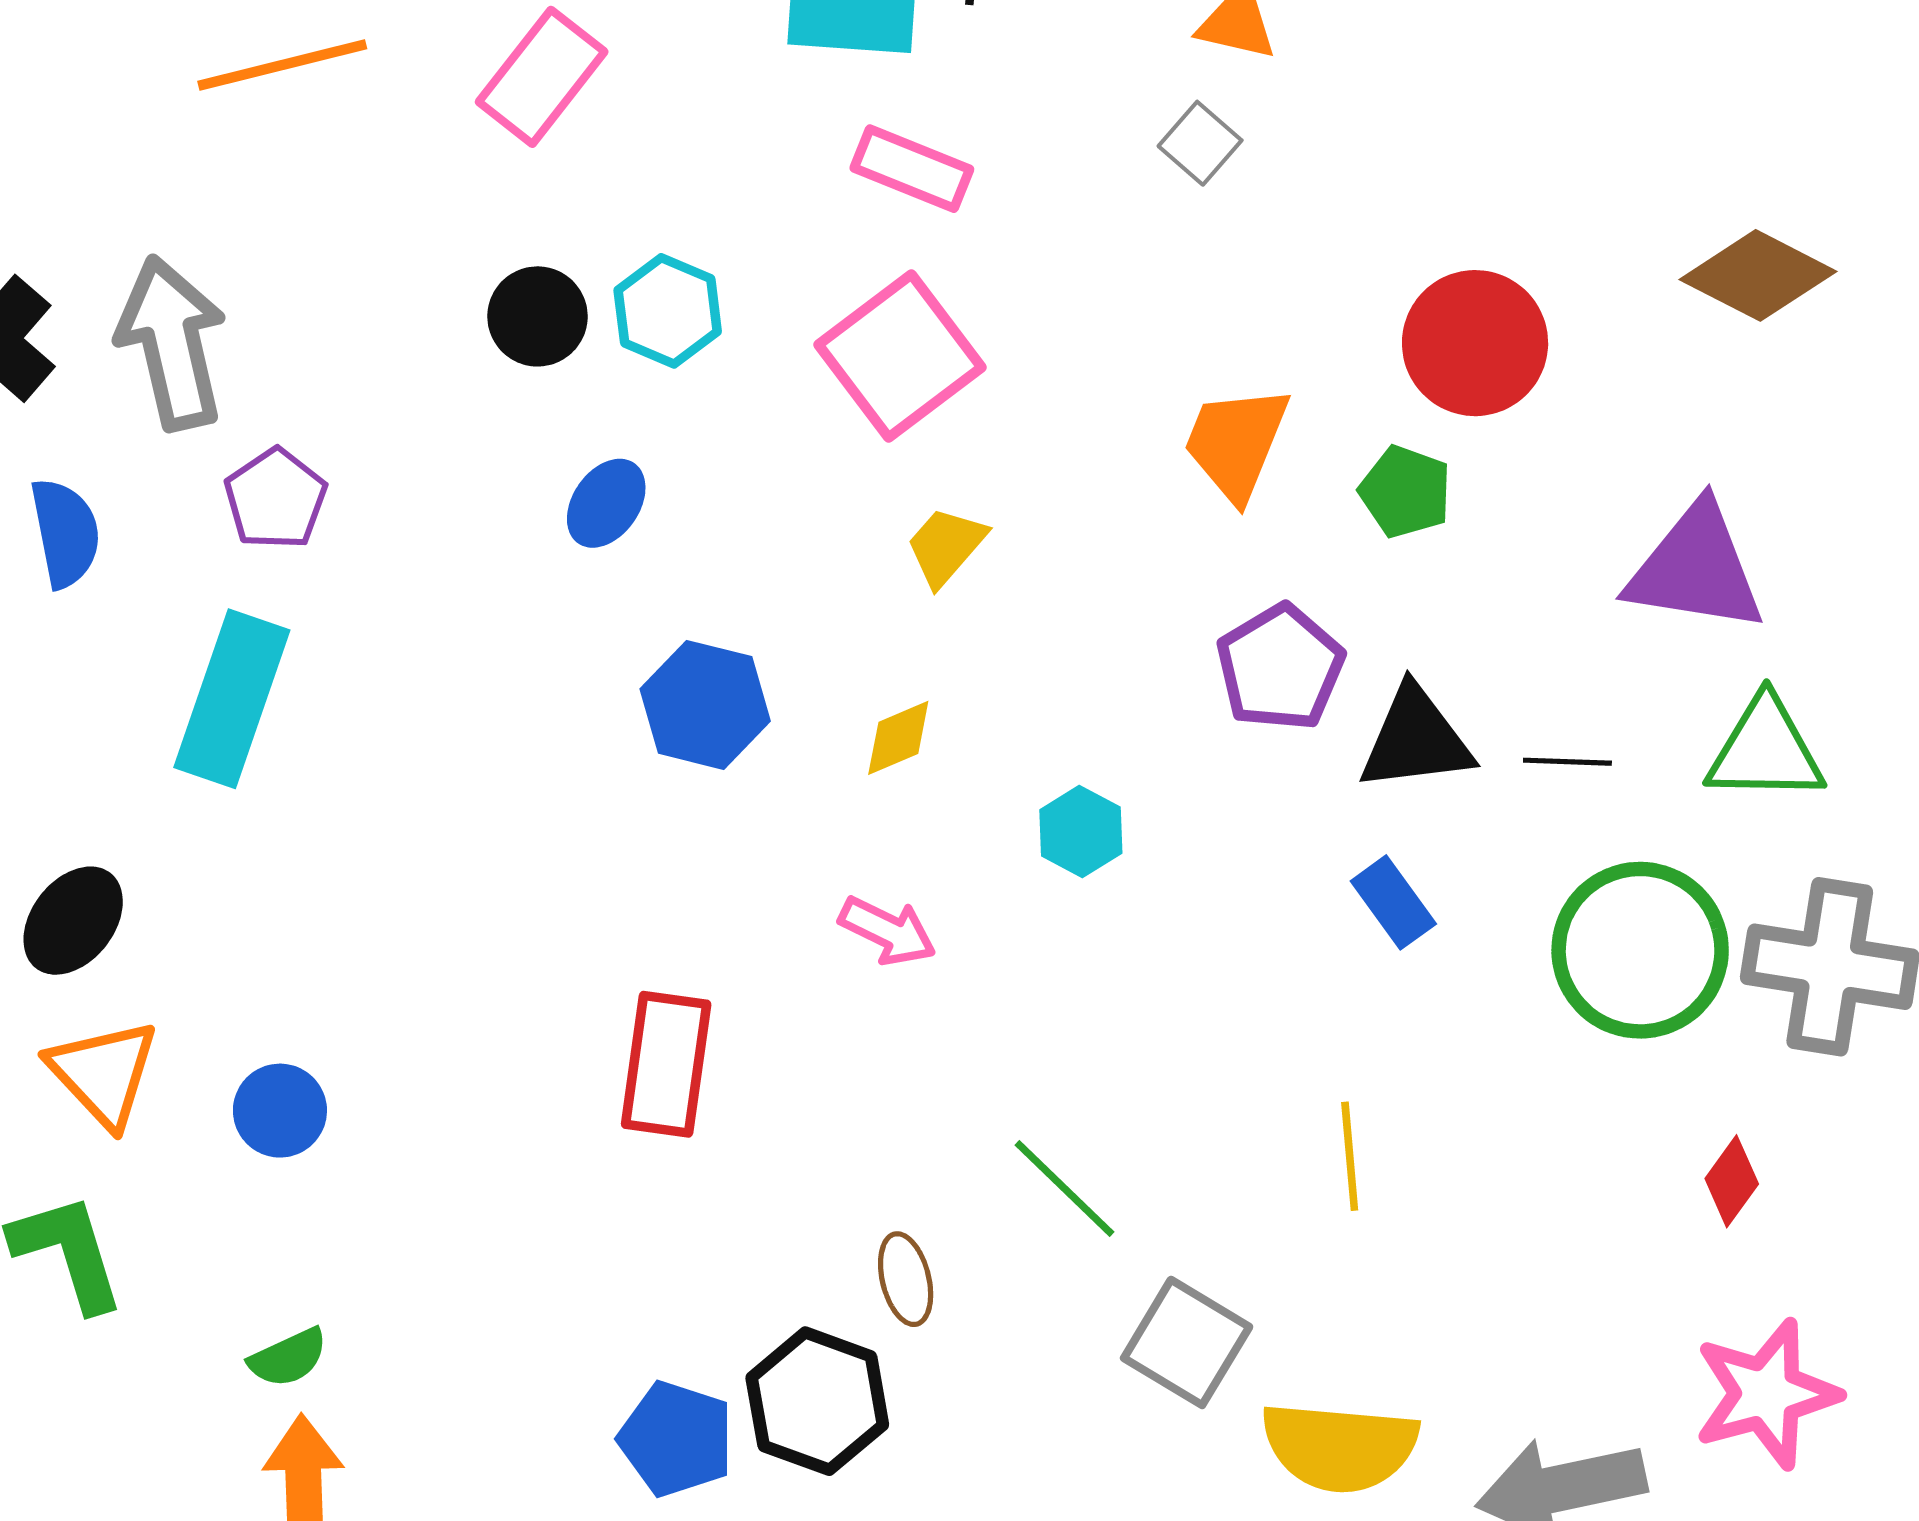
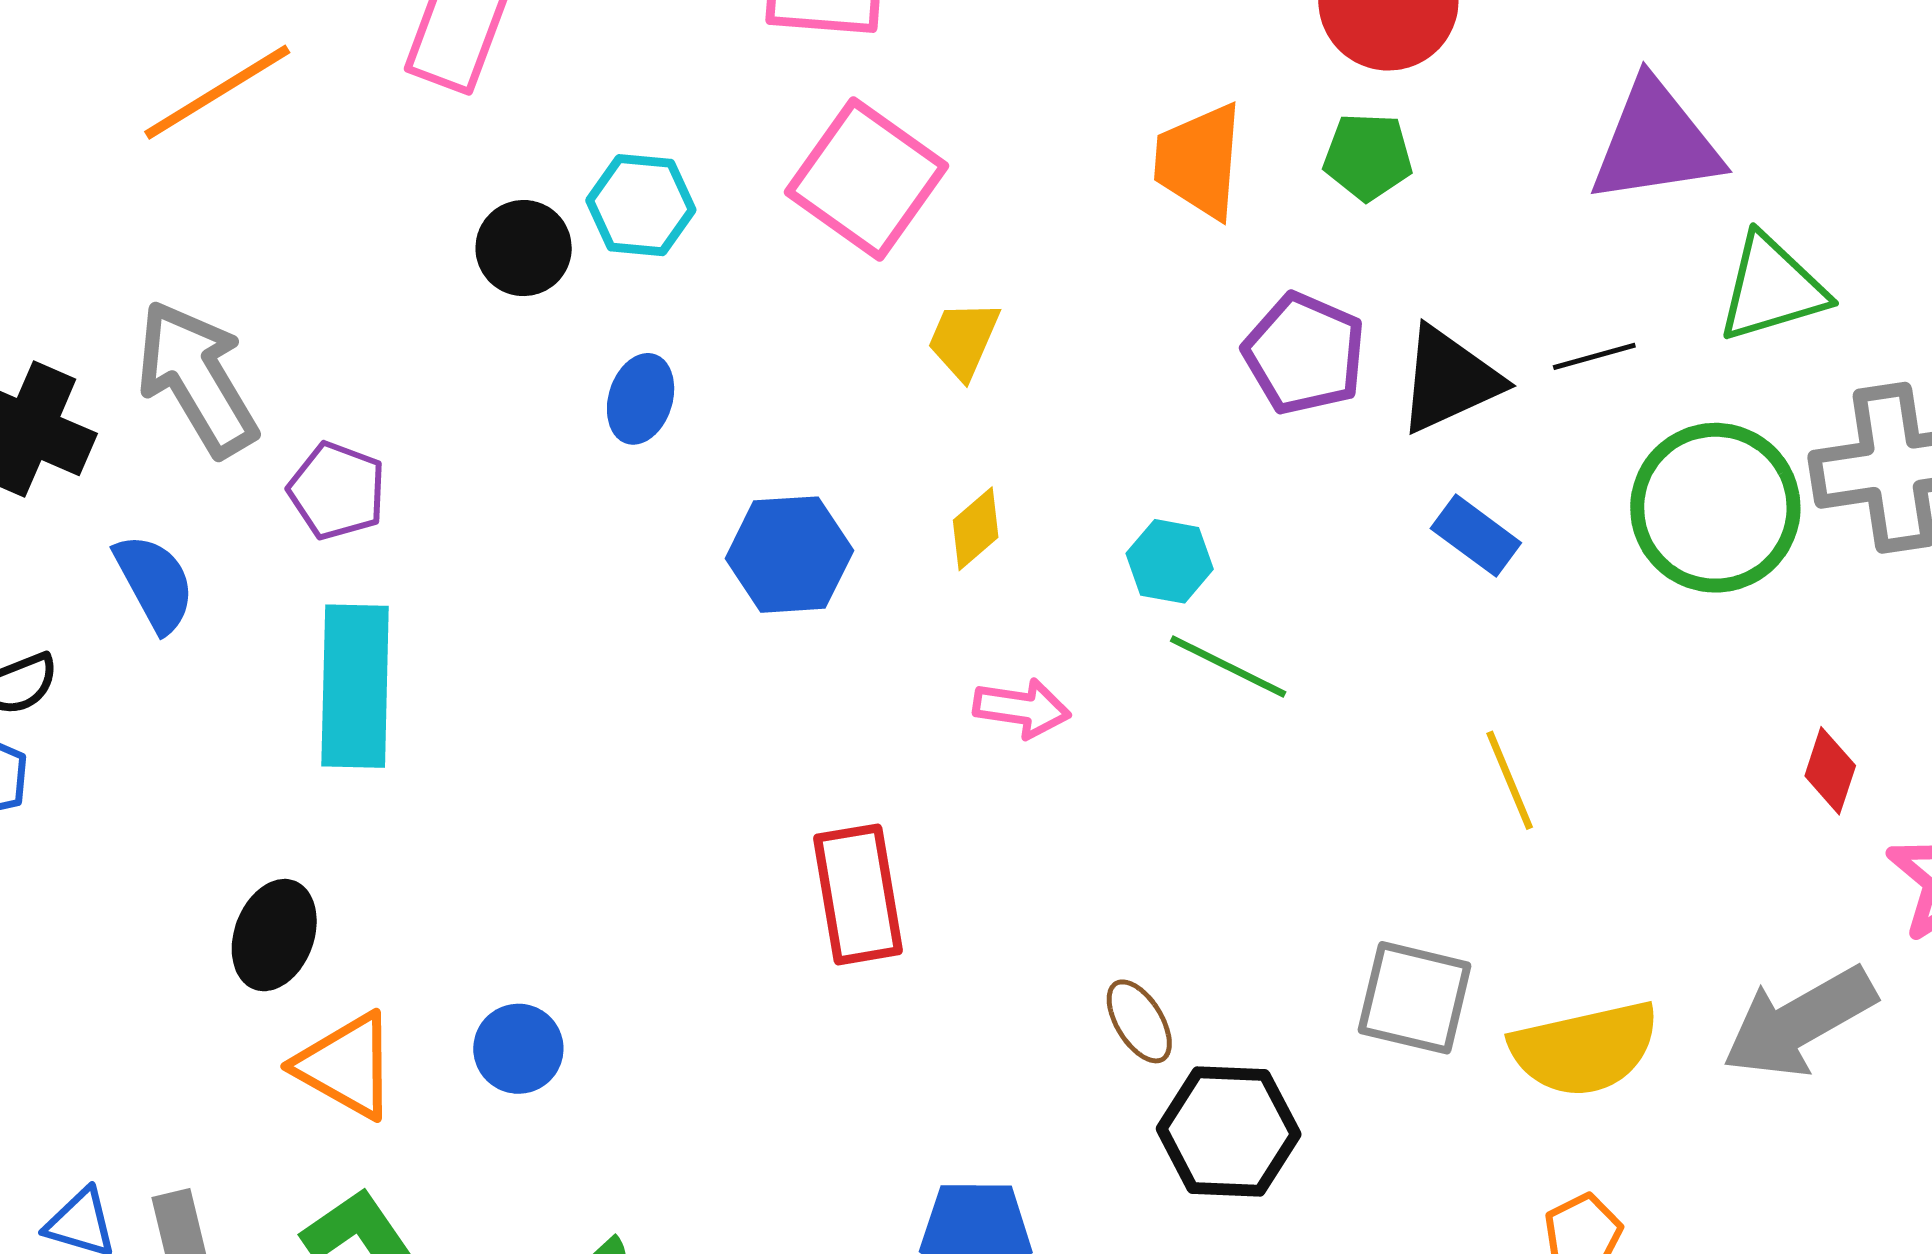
red diamond: (1732, 1181) -> (1830, 771), moved
green line: (1064, 1189) -> (1228, 667), moved
black hexagon: (817, 1401) -> (1229, 1132), moved

